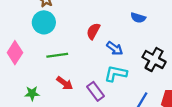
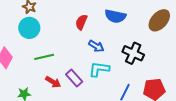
blue semicircle: (138, 18) -> (115, 16), size x1.5
red semicircle: (93, 31) -> (81, 22), moved
purple rectangle: (96, 91) -> (74, 78), moved

